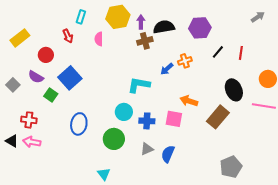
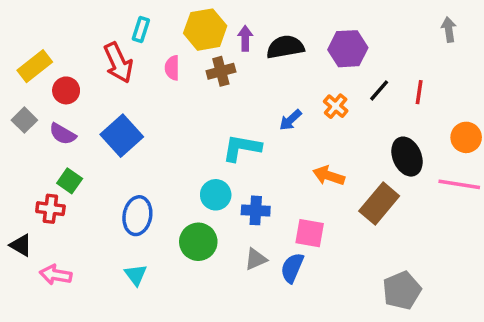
gray arrow: (258, 17) -> (449, 30), turned -64
red arrow: (68, 36) -> (118, 63), size x1.6
brown cross: (145, 41) -> (221, 71), moved
red circle: (46, 55) -> (66, 90), moved
orange cross: (185, 61) -> (336, 106), moved, turned -32
gray square: (13, 85) -> (24, 120), moved
green square: (51, 95) -> (70, 181), moved
pink square: (174, 119) -> (310, 233), moved
pink arrow: (32, 142) -> (56, 275), moved
cyan triangle: (104, 174) -> (136, 275), moved

